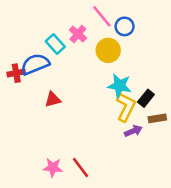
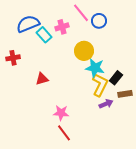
pink cross: (78, 34) -> (62, 27), turned 32
yellow circle: (108, 50) -> (84, 51), moved
blue semicircle: (35, 64) -> (28, 24), moved
pink star: (53, 167) -> (61, 113), moved

